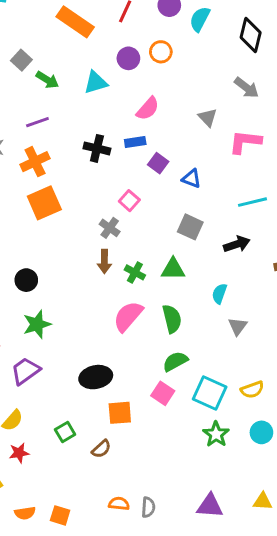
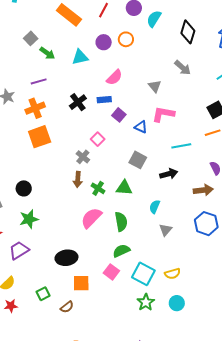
pink L-shape: (245, 142) -> (163, 114), moved
black cross: (97, 148) -> (78, 102), turned 36

